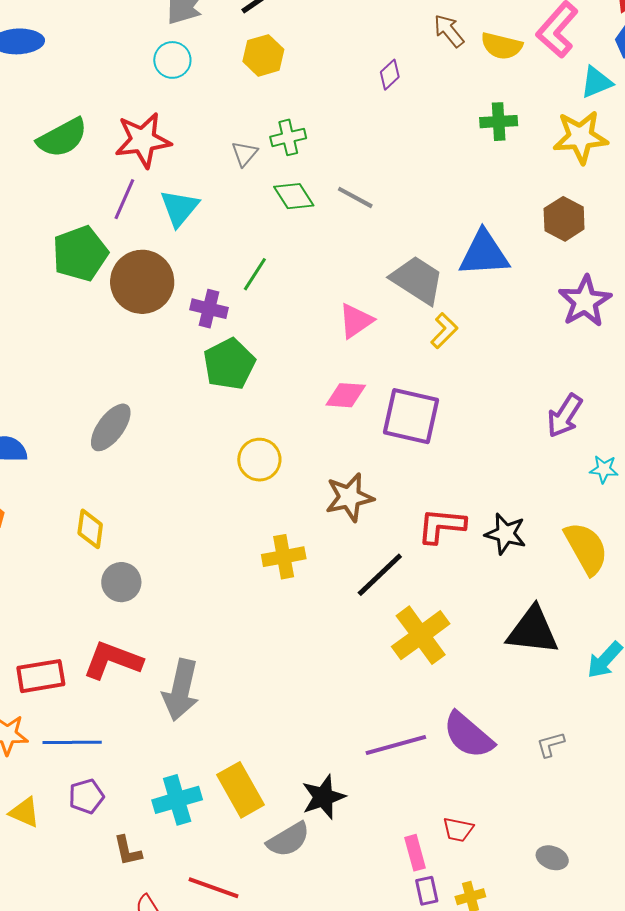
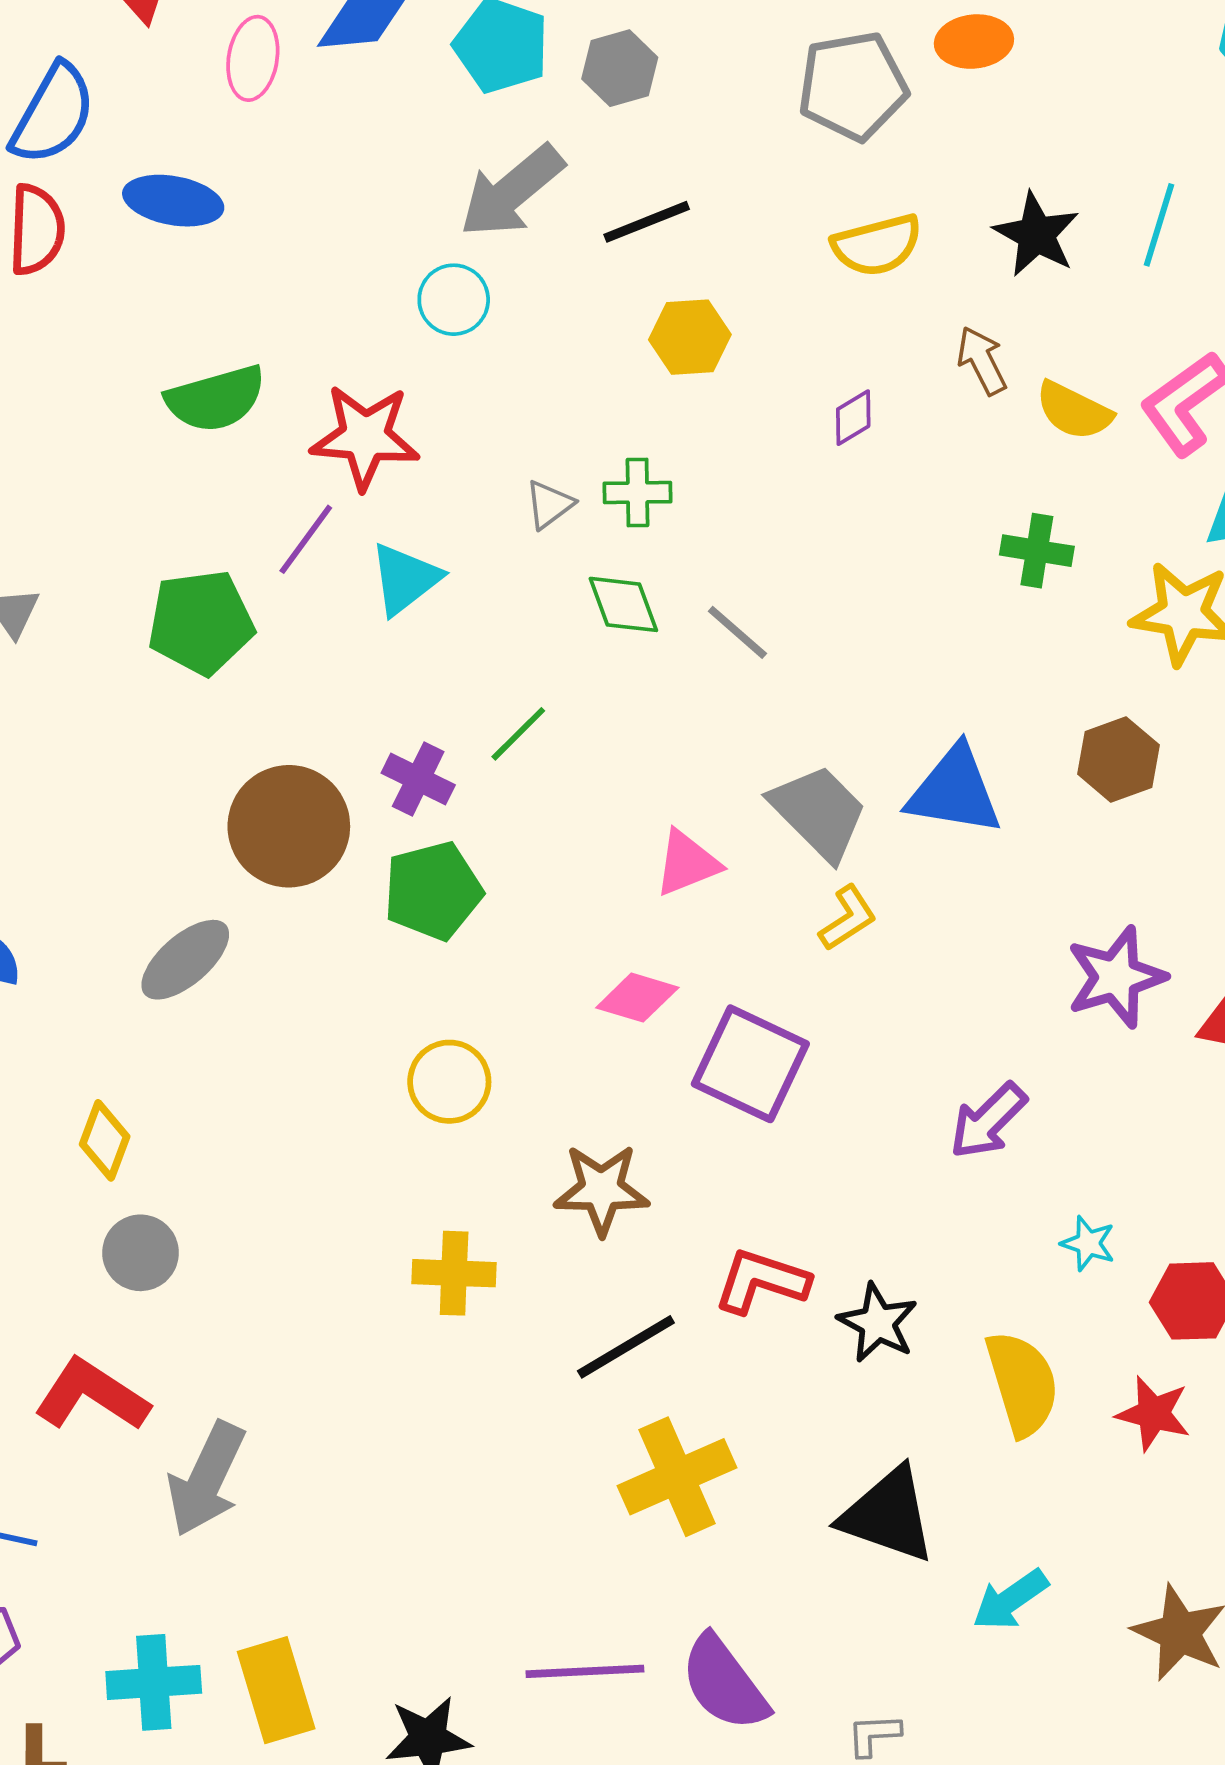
yellow hexagon: (263, 55) -> (690, 337), moved
brown circle: (142, 282) -> (289, 826), moved
purple star: (585, 301) -> (1116, 977), moved
purple arrow: (565, 416) -> (988, 1121), moved

